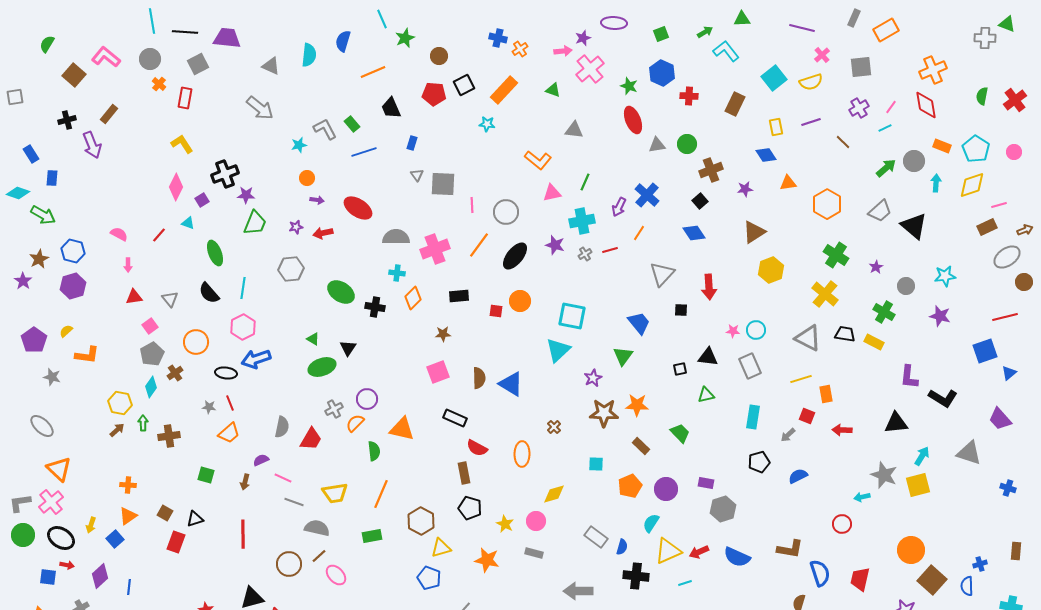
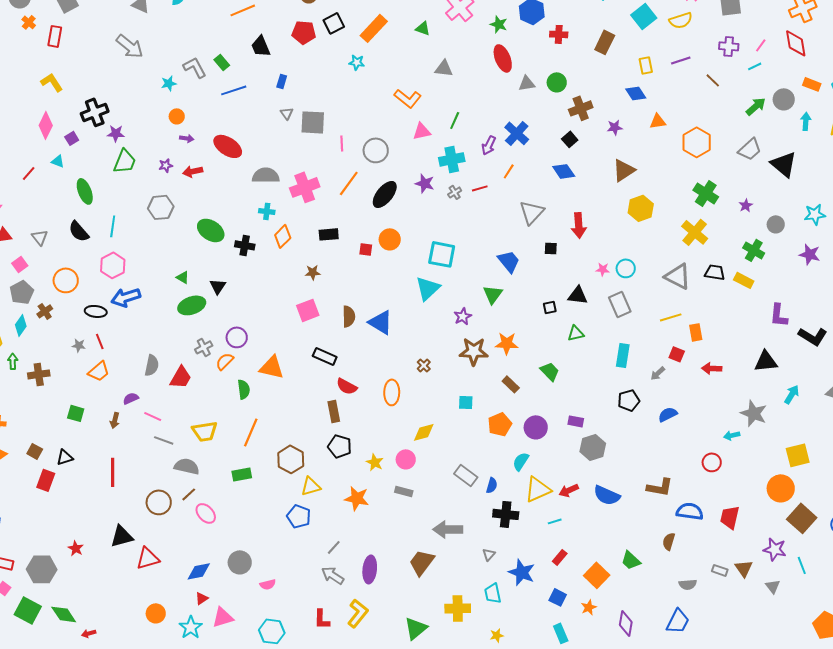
purple cross: (859, 108) -> (729, 46), turned 36
yellow square: (918, 485) -> (798, 455), moved
blue semicircle: (820, 573) -> (690, 511), turned -64

